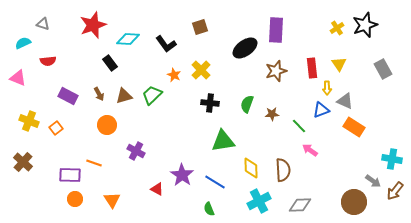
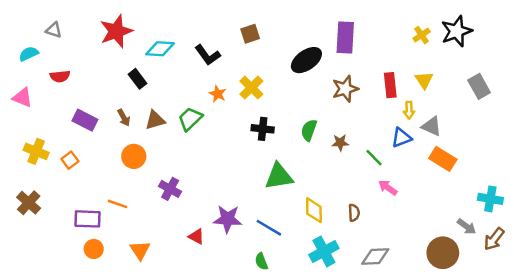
brown semicircle: (283, 170) -> (354, 213), size x0.6
purple star: (182, 175) -> (228, 219), turned -30

